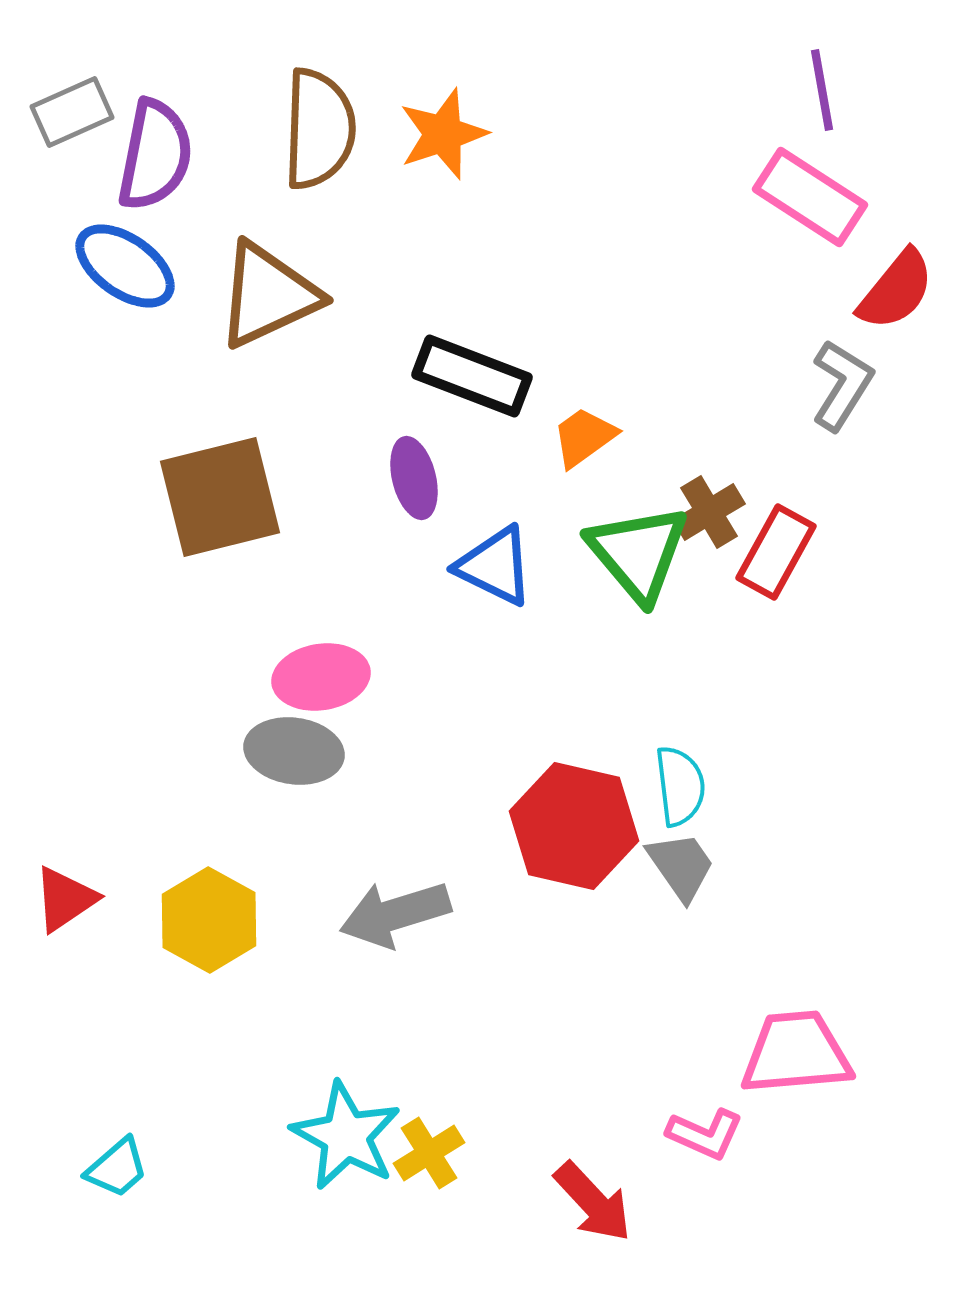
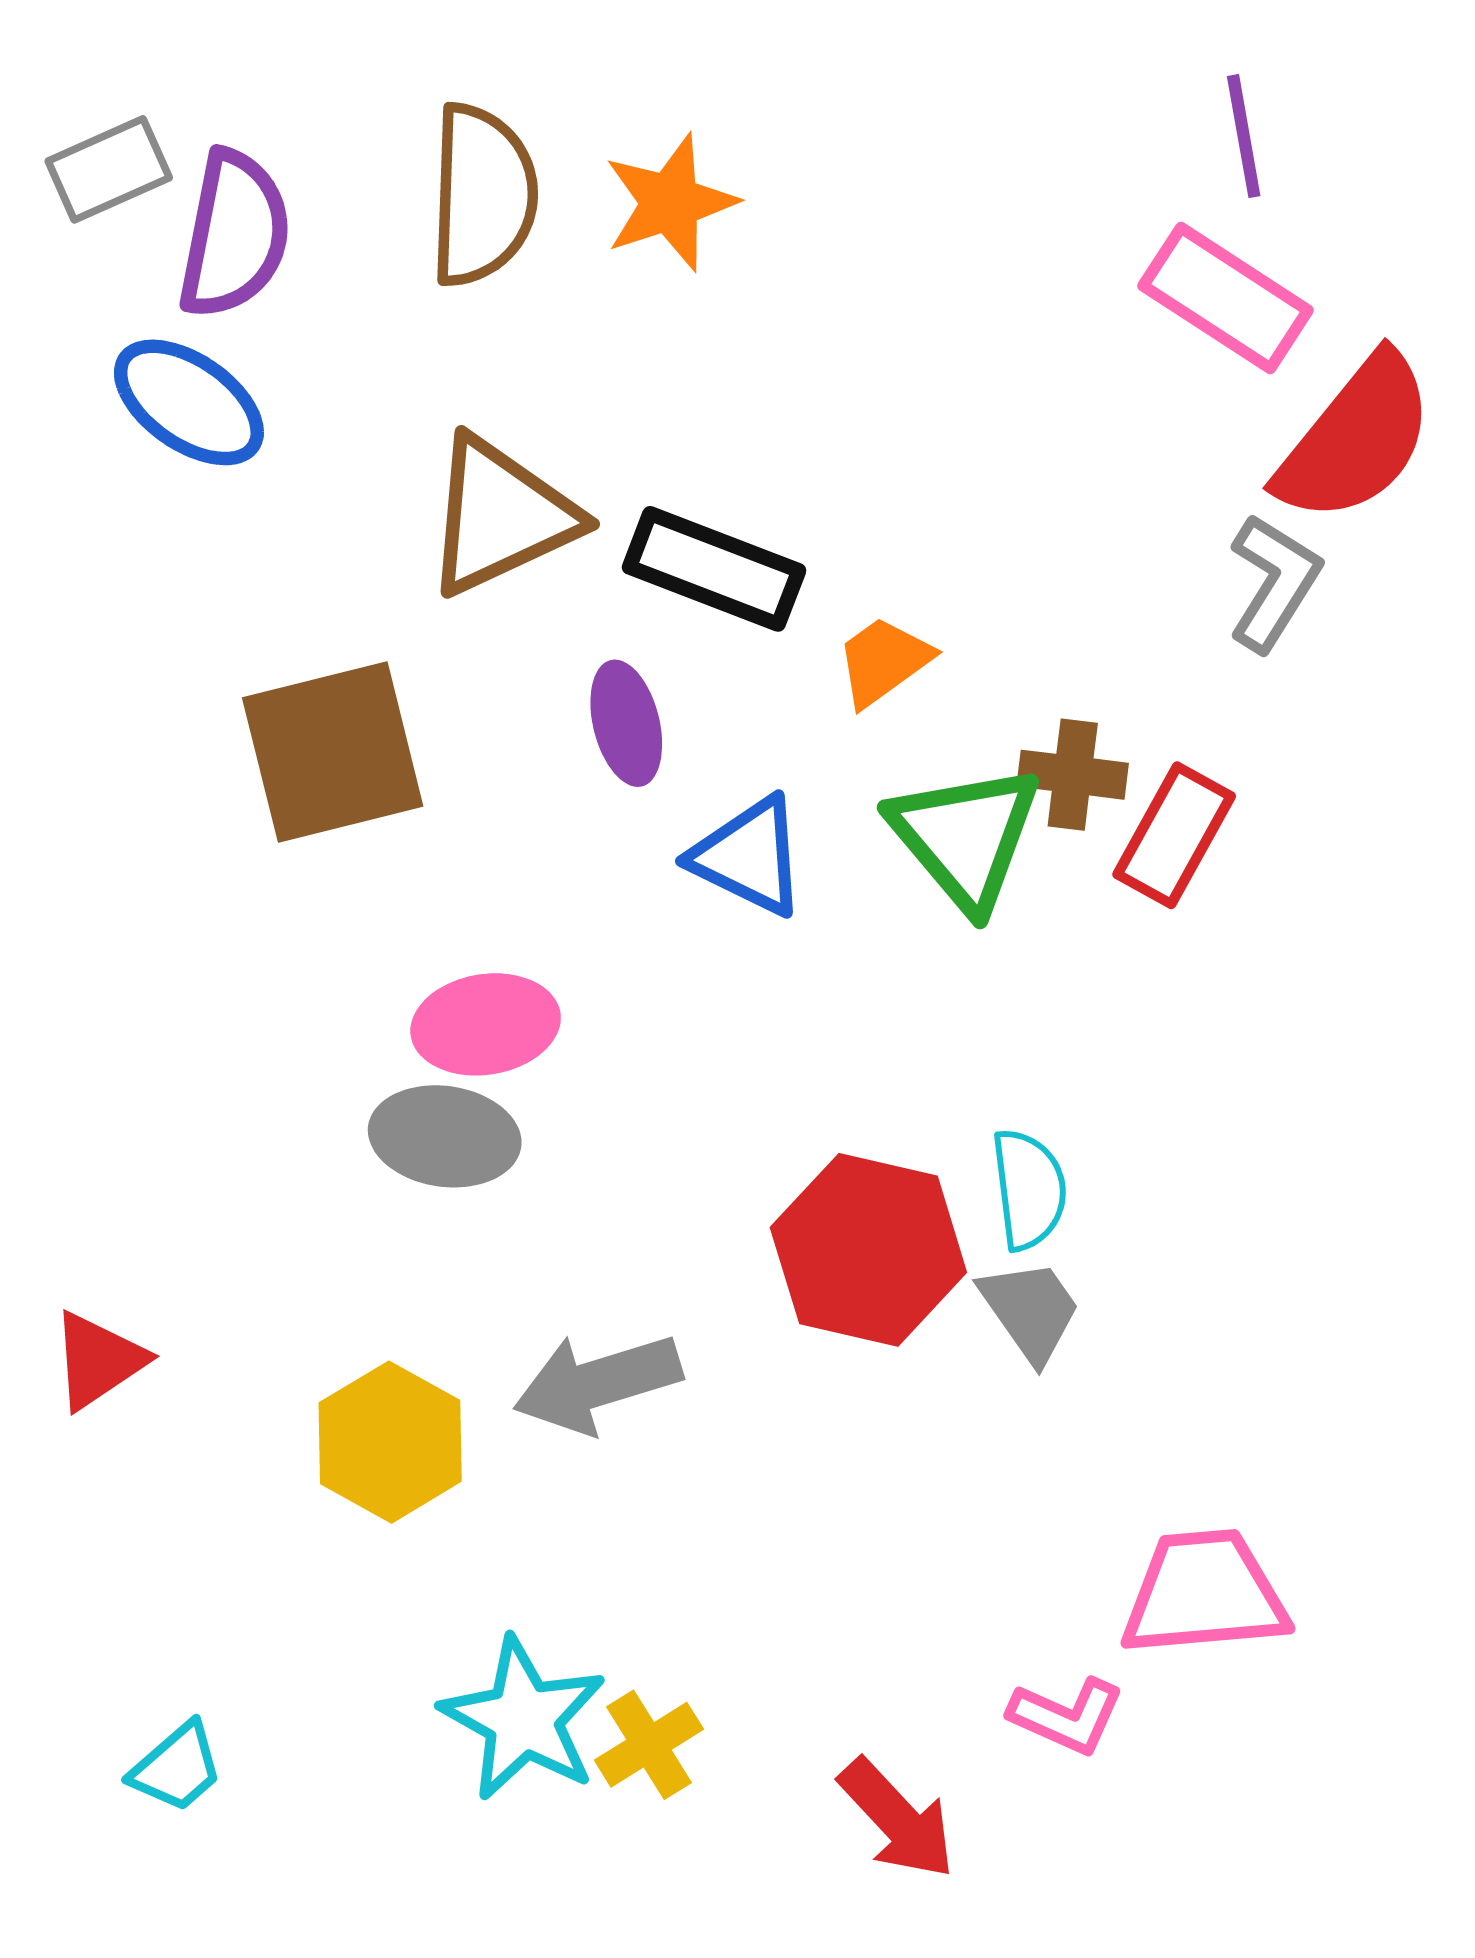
red semicircle: (896, 290) -> (1356, 439), size x1.4
brown triangle: (268, 295) -> (501, 516), moved
brown cross: (709, 512) -> (1073, 775), turned 38
yellow hexagon: (209, 920) -> (390, 1442), moved

